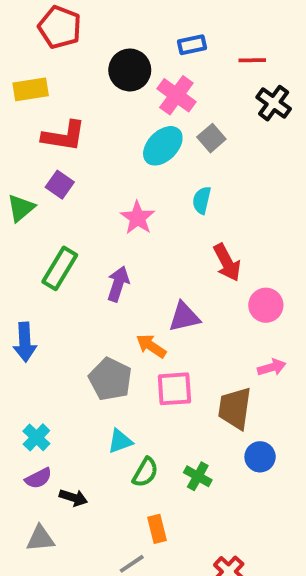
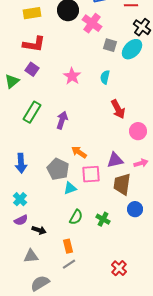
yellow rectangle: (31, 89) -> (32, 13), moved
gray square: (211, 138) -> (110, 45), turned -32
cyan ellipse: (163, 146) -> (132, 49), moved
pink star: (138, 218) -> (72, 76), moved
purple triangle: (184, 317) -> (115, 160), moved
blue arrow: (25, 342) -> (21, 163), moved
cyan triangle: (120, 441) -> (70, 188), moved
orange rectangle: (157, 529) -> (68, 246), moved
gray triangle: (40, 538) -> (31, 256), moved

